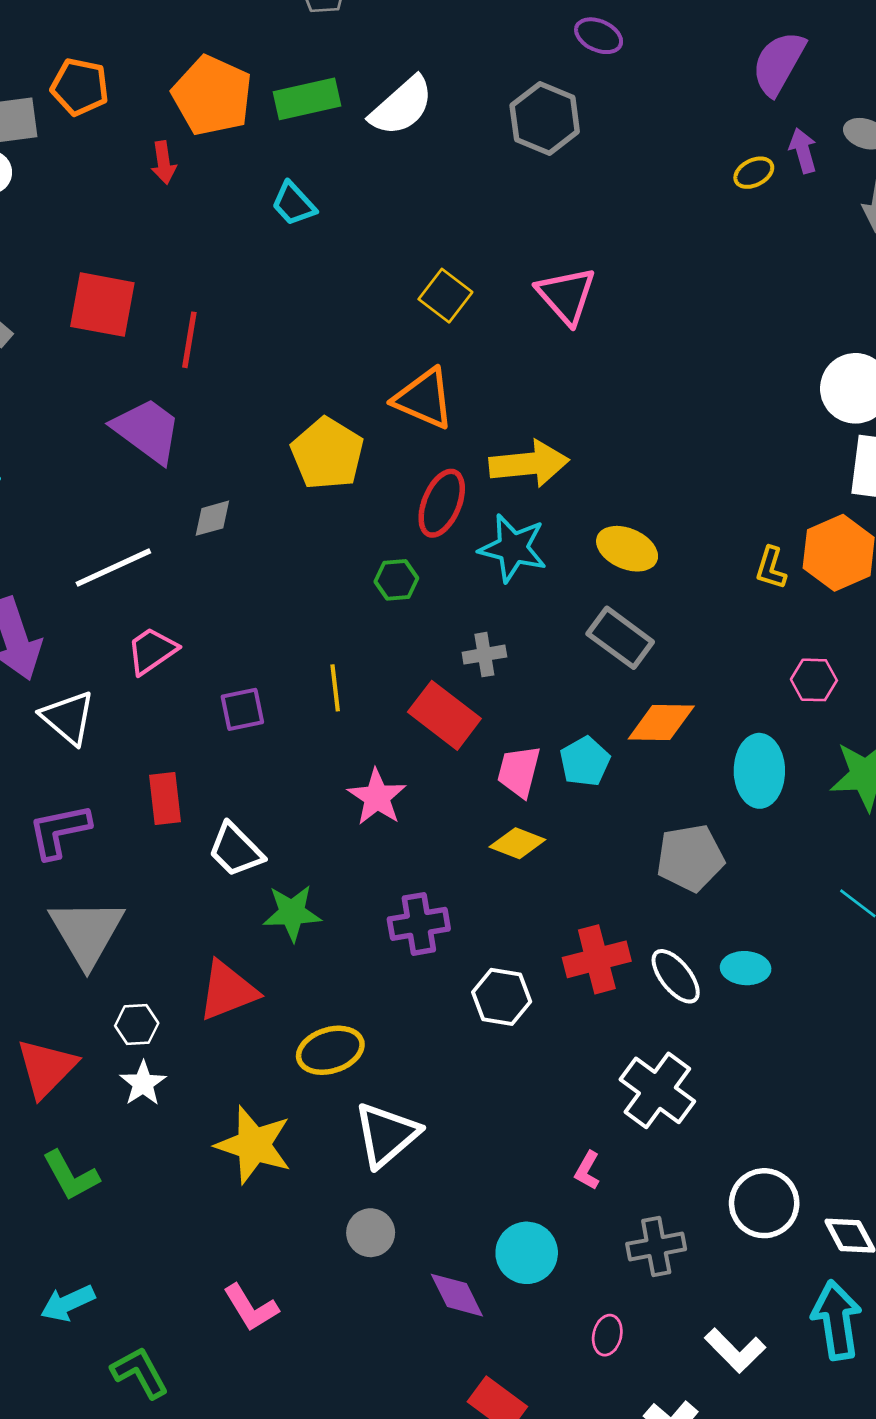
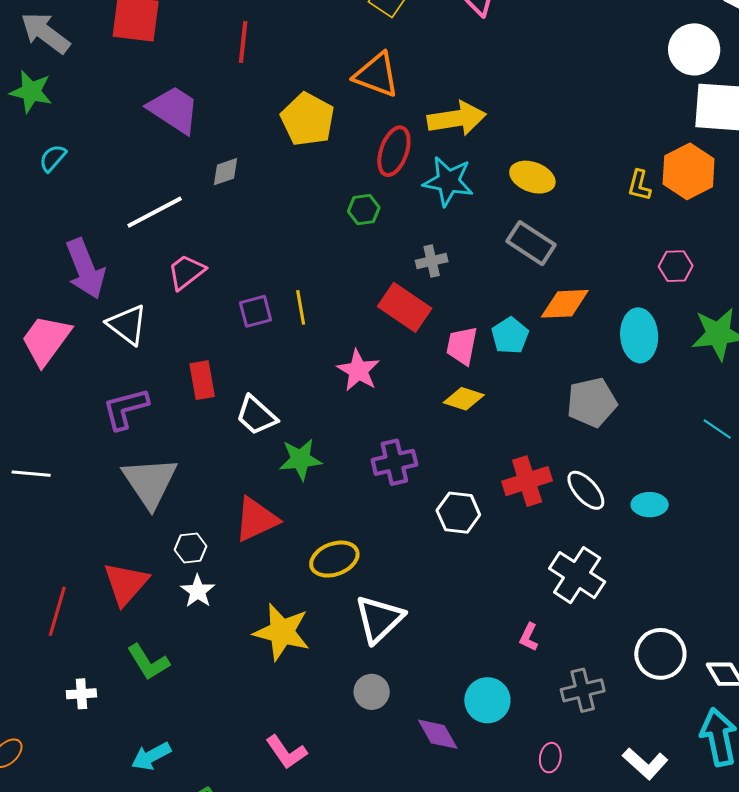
red line: (189, 340) -> (243, 42), moved
yellow line: (335, 688) -> (301, 307), moved
cyan ellipse: (746, 968) -> (650, 505), moved

